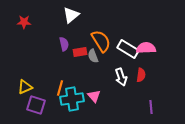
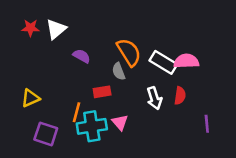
white triangle: (71, 15) -> (56, 29), moved
purple semicircle: (64, 44) -> (82, 56), turned -48
red rectangle: (80, 52) -> (102, 92), moved
yellow triangle: (25, 87) -> (30, 98), moved
purple line: (151, 107) -> (207, 124), moved

